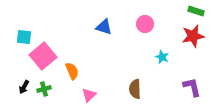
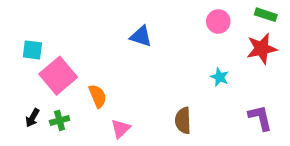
pink circle: (145, 24) -> (218, 21), moved

